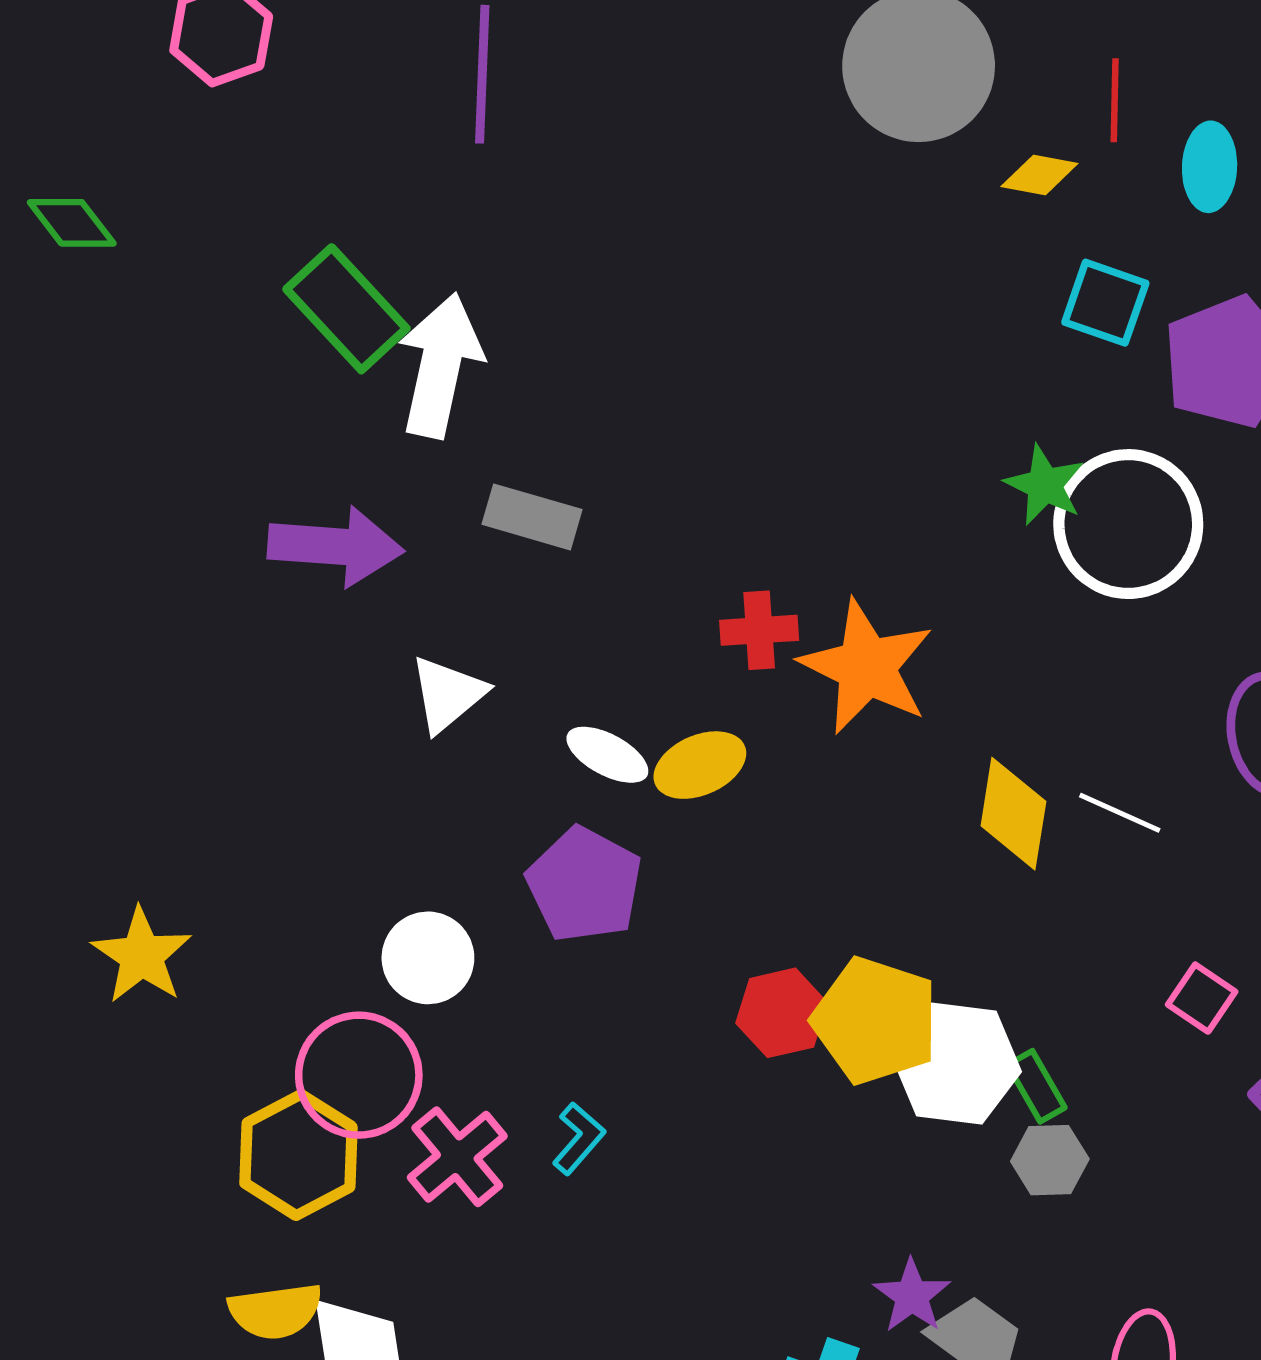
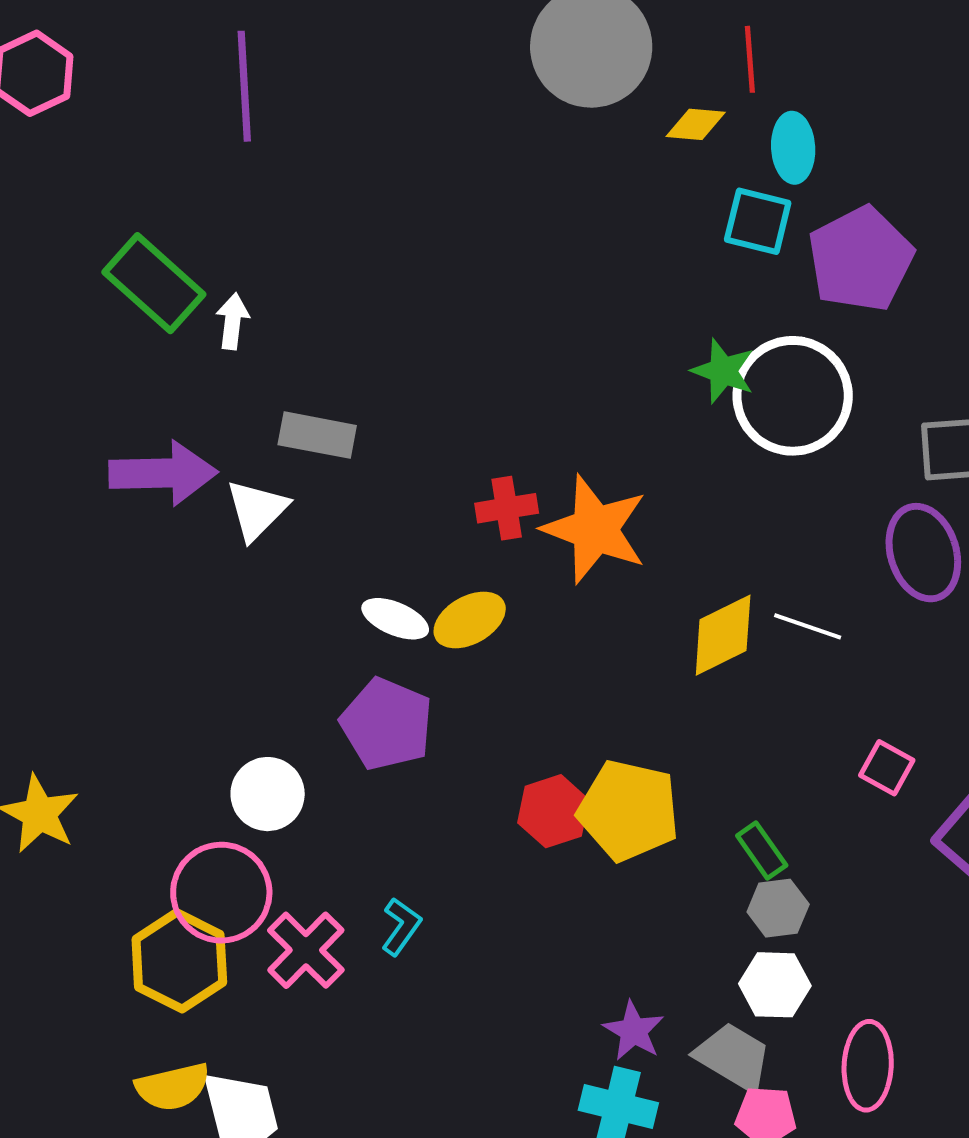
cyan ellipse: (1210, 167) -> (793, 148), moved
white arrow: (440, 365) -> (233, 321), size x0.5
white triangle: (448, 694) -> (257, 510), moved
yellow diamond: (1013, 814) -> (723, 635), turned 60
white hexagon: (956, 1063) -> (775, 985), moved, size x0.7
purple star: (912, 1296) -> (634, 1031), moved

